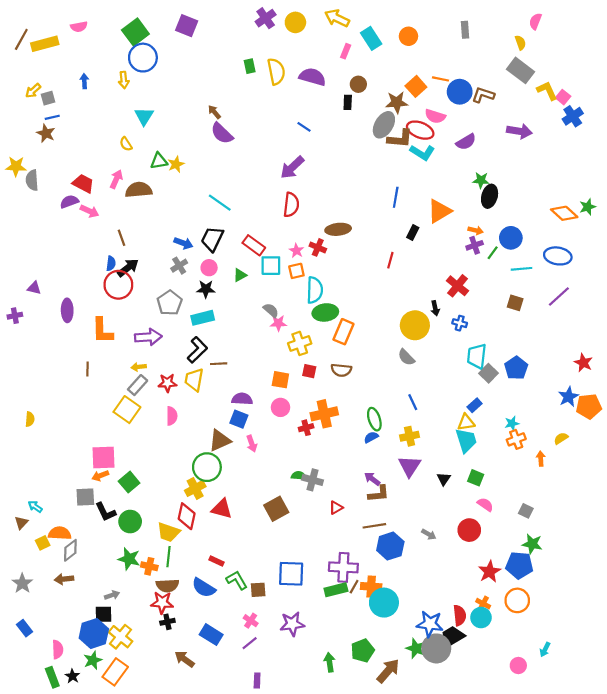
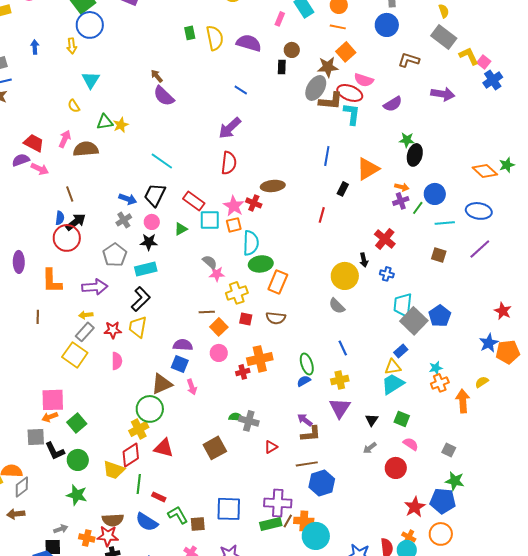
orange line: (440, 79) -> (338, 27), moved
blue circle: (460, 92) -> (387, 25), moved
cyan L-shape: (422, 153) -> (352, 114), turned -115
pink star: (296, 251) -> (234, 206), size x1.5
brown line: (219, 364) -> (207, 312), moved
gray square: (488, 373) -> (414, 321), size x1.5
orange square: (280, 380) -> (219, 327), turned 36
cyan trapezoid: (466, 440) -> (393, 384), turned -105
orange arrow: (541, 459) -> (463, 401), size x1.6
red diamond: (187, 516) -> (131, 455), turned 45
gray arrow: (429, 534) -> (370, 448), moved, turned 112
green line: (169, 557) -> (139, 484), moved
orange cross: (149, 566) -> (87, 538), moved

